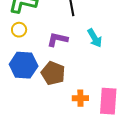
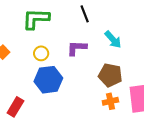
yellow circle: (19, 30) -> (41, 53), moved
brown pentagon: (53, 73) -> (110, 75), moved

